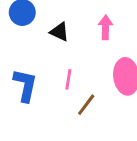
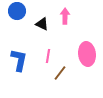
pink arrow: (106, 27) -> (65, 16), moved

